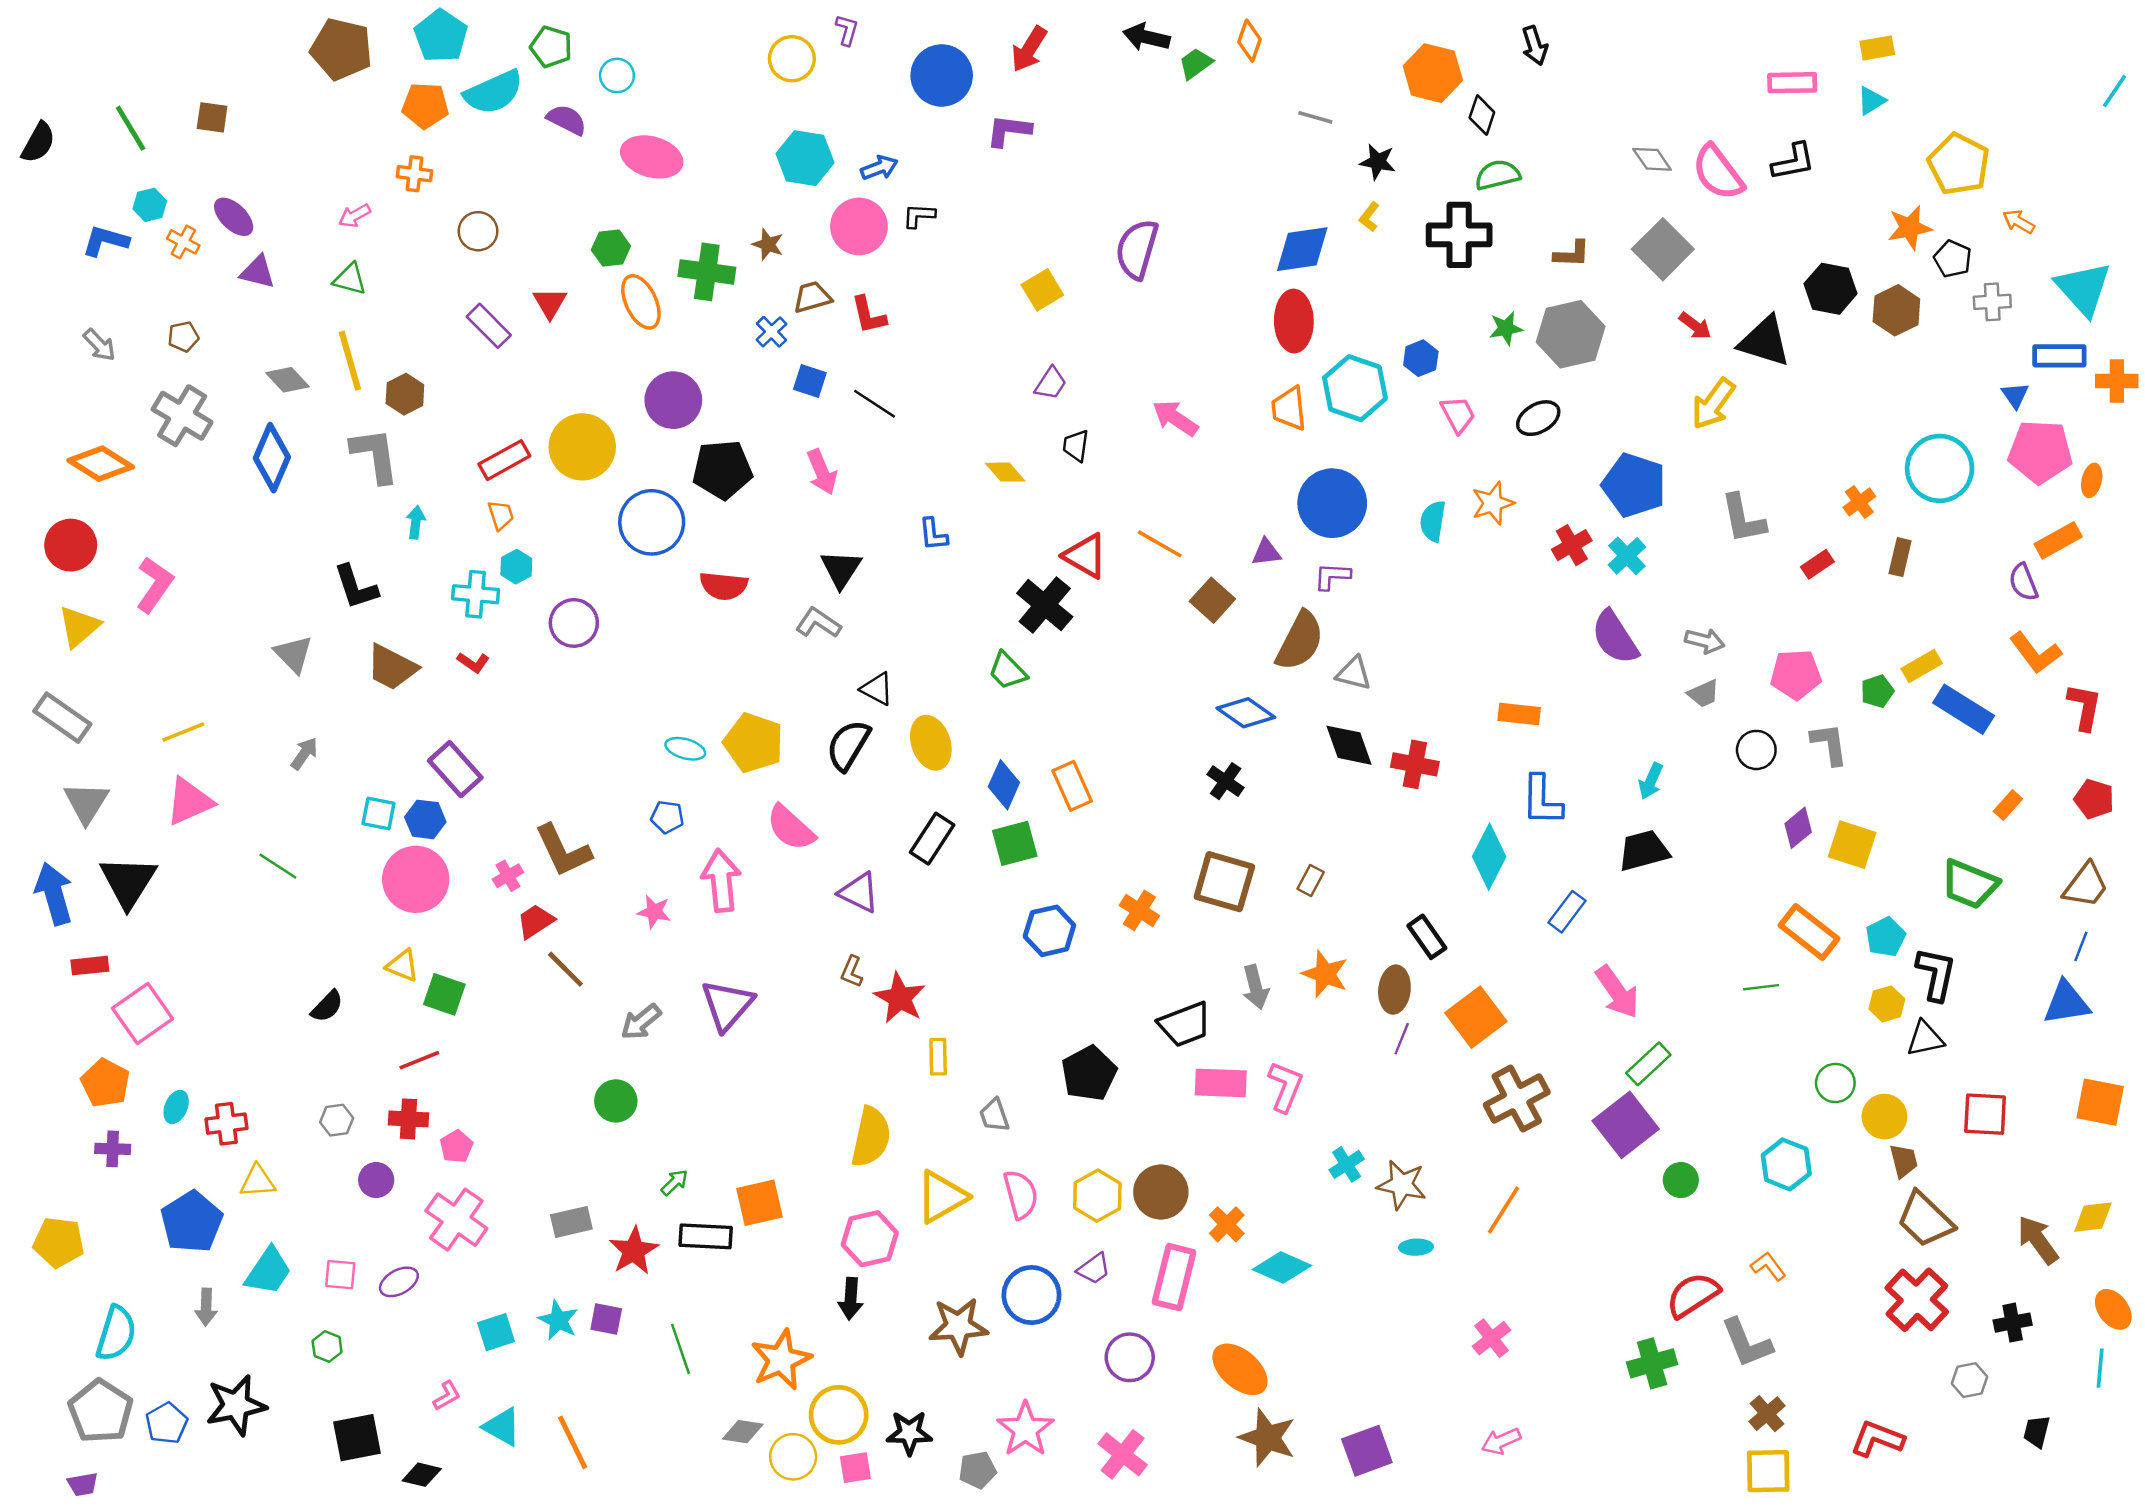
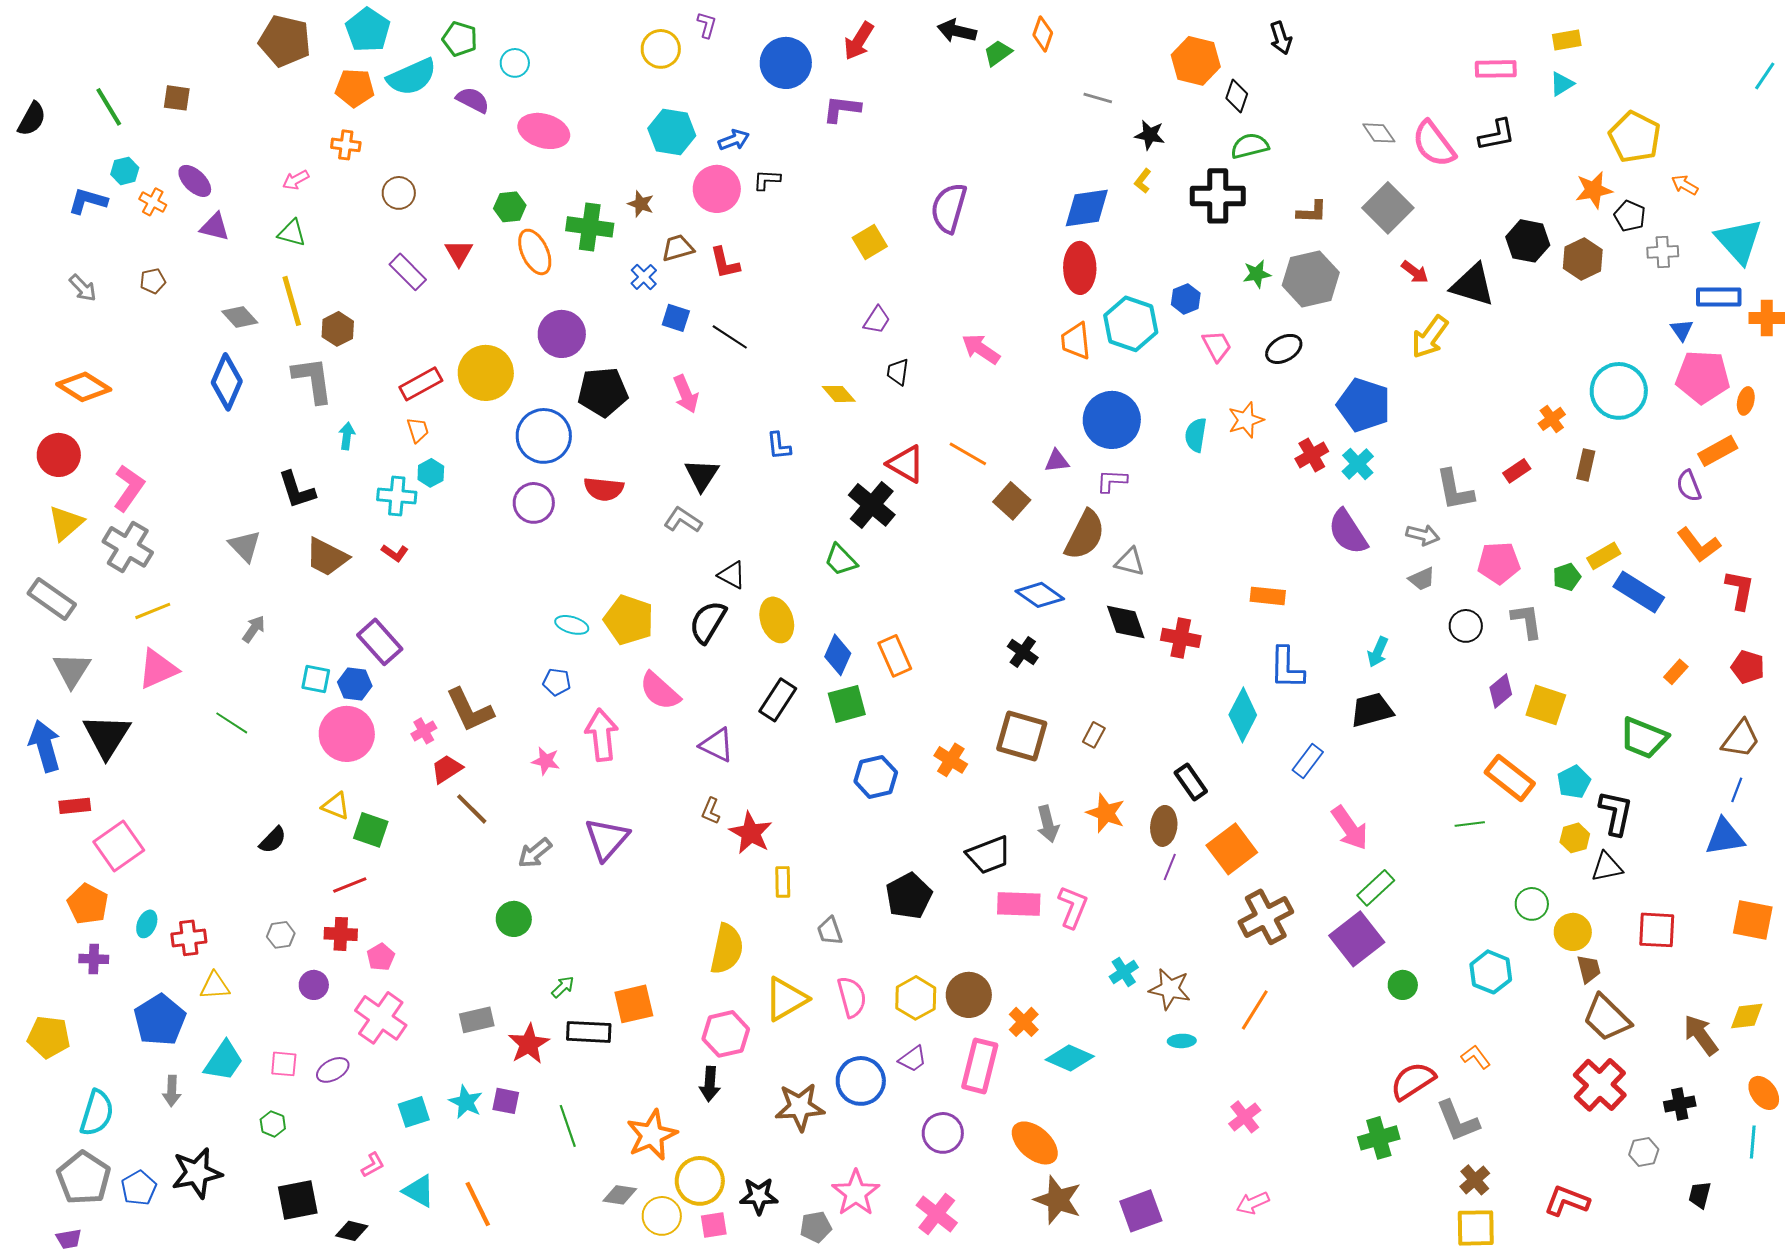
gray cross: (182, 416) -> (128, 547), moved
gray L-shape: (1743, 519) -> (1455, 490), moved
purple circle: (574, 623) -> (534, 503), moved

